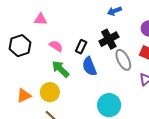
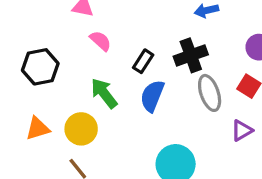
black hexagon: (20, 46) -> (40, 67), moved
pink semicircle: (56, 46) -> (100, 41), moved
blue semicircle: (89, 66) -> (152, 96), turned 36

